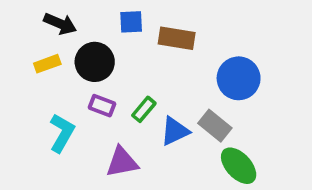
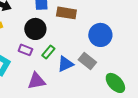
black circle: (95, 62) -> (35, 29), moved
green ellipse: (239, 166) -> (115, 83), moved

